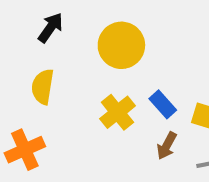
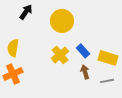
yellow semicircle: (43, 87) -> (13, 48), moved
brown arrow: (167, 146) -> (85, 72), turned 136

